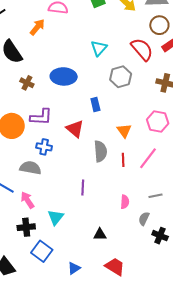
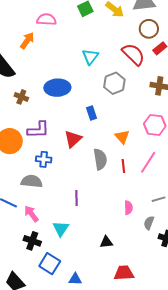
red triangle: (75, 129) -> (73, 139), turned 42
purple line: (83, 187) -> (77, 198), moved
black cross: (26, 227) -> (32, 241), turned 30
red trapezoid: (115, 267) -> (124, 273), turned -30
blue triangle: (74, 268) -> (75, 279), moved, turned 40

